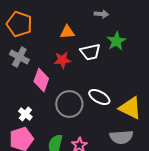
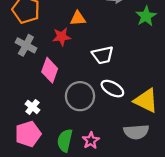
green star: (116, 41) -> (146, 16), moved
white trapezoid: (90, 52) -> (103, 55), moved
red star: (62, 60) -> (62, 37), moved

